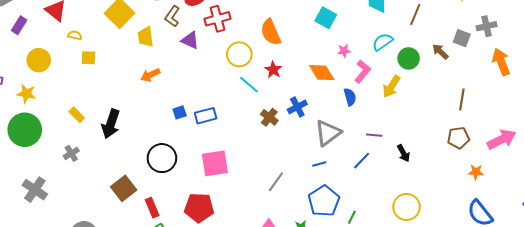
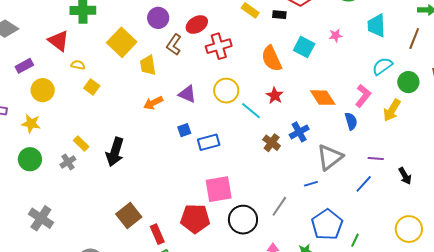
cyan square: (326, 18) -> (304, 47), moved
purple rectangle: (19, 25) -> (24, 66), moved, turned 30
purple triangle: (190, 40) -> (187, 94), moved
pink star: (344, 51) -> (336, 36), moved
yellow circle: (239, 54) -> (226, 91), moved
yellow square: (88, 58) -> (92, 87), turned 35
blue square: (180, 112) -> (184, 130), moved
green circle: (25, 130) -> (30, 159), size x0.7
gray cross: (71, 153) -> (68, 162), moved
black circle: (162, 158) -> (243, 220), moved
blue line: (319, 164) -> (311, 184), moved
red pentagon: (199, 208) -> (195, 219), moved

